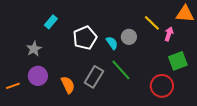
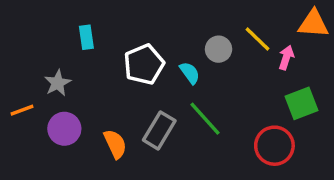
cyan rectangle: (51, 22) -> (86, 37), turned -48
gray circle: (129, 37) -> (219, 49), moved
orange line: (13, 86) -> (22, 110), moved

